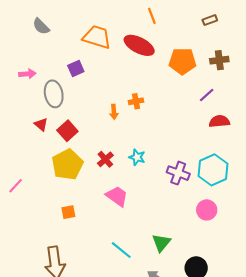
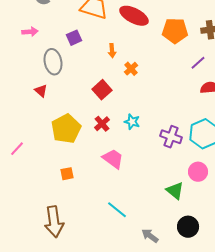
pink arrow: (27, 74) -> (30, 32), moved
orange cross: (136, 101) -> (131, 69), turned -32
orange arrow: (114, 112) -> (112, 51), moved
red square: (67, 131) -> (102, 90), moved
green triangle: (161, 243) -> (175, 191), moved, turned -30

